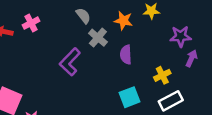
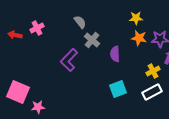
orange star: (123, 21) -> (139, 38), moved
yellow cross: (162, 75) -> (153, 71), moved

